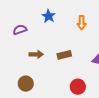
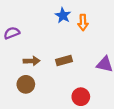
blue star: (49, 16) -> (63, 15), moved
brown circle: (26, 84) -> (26, 84), moved

